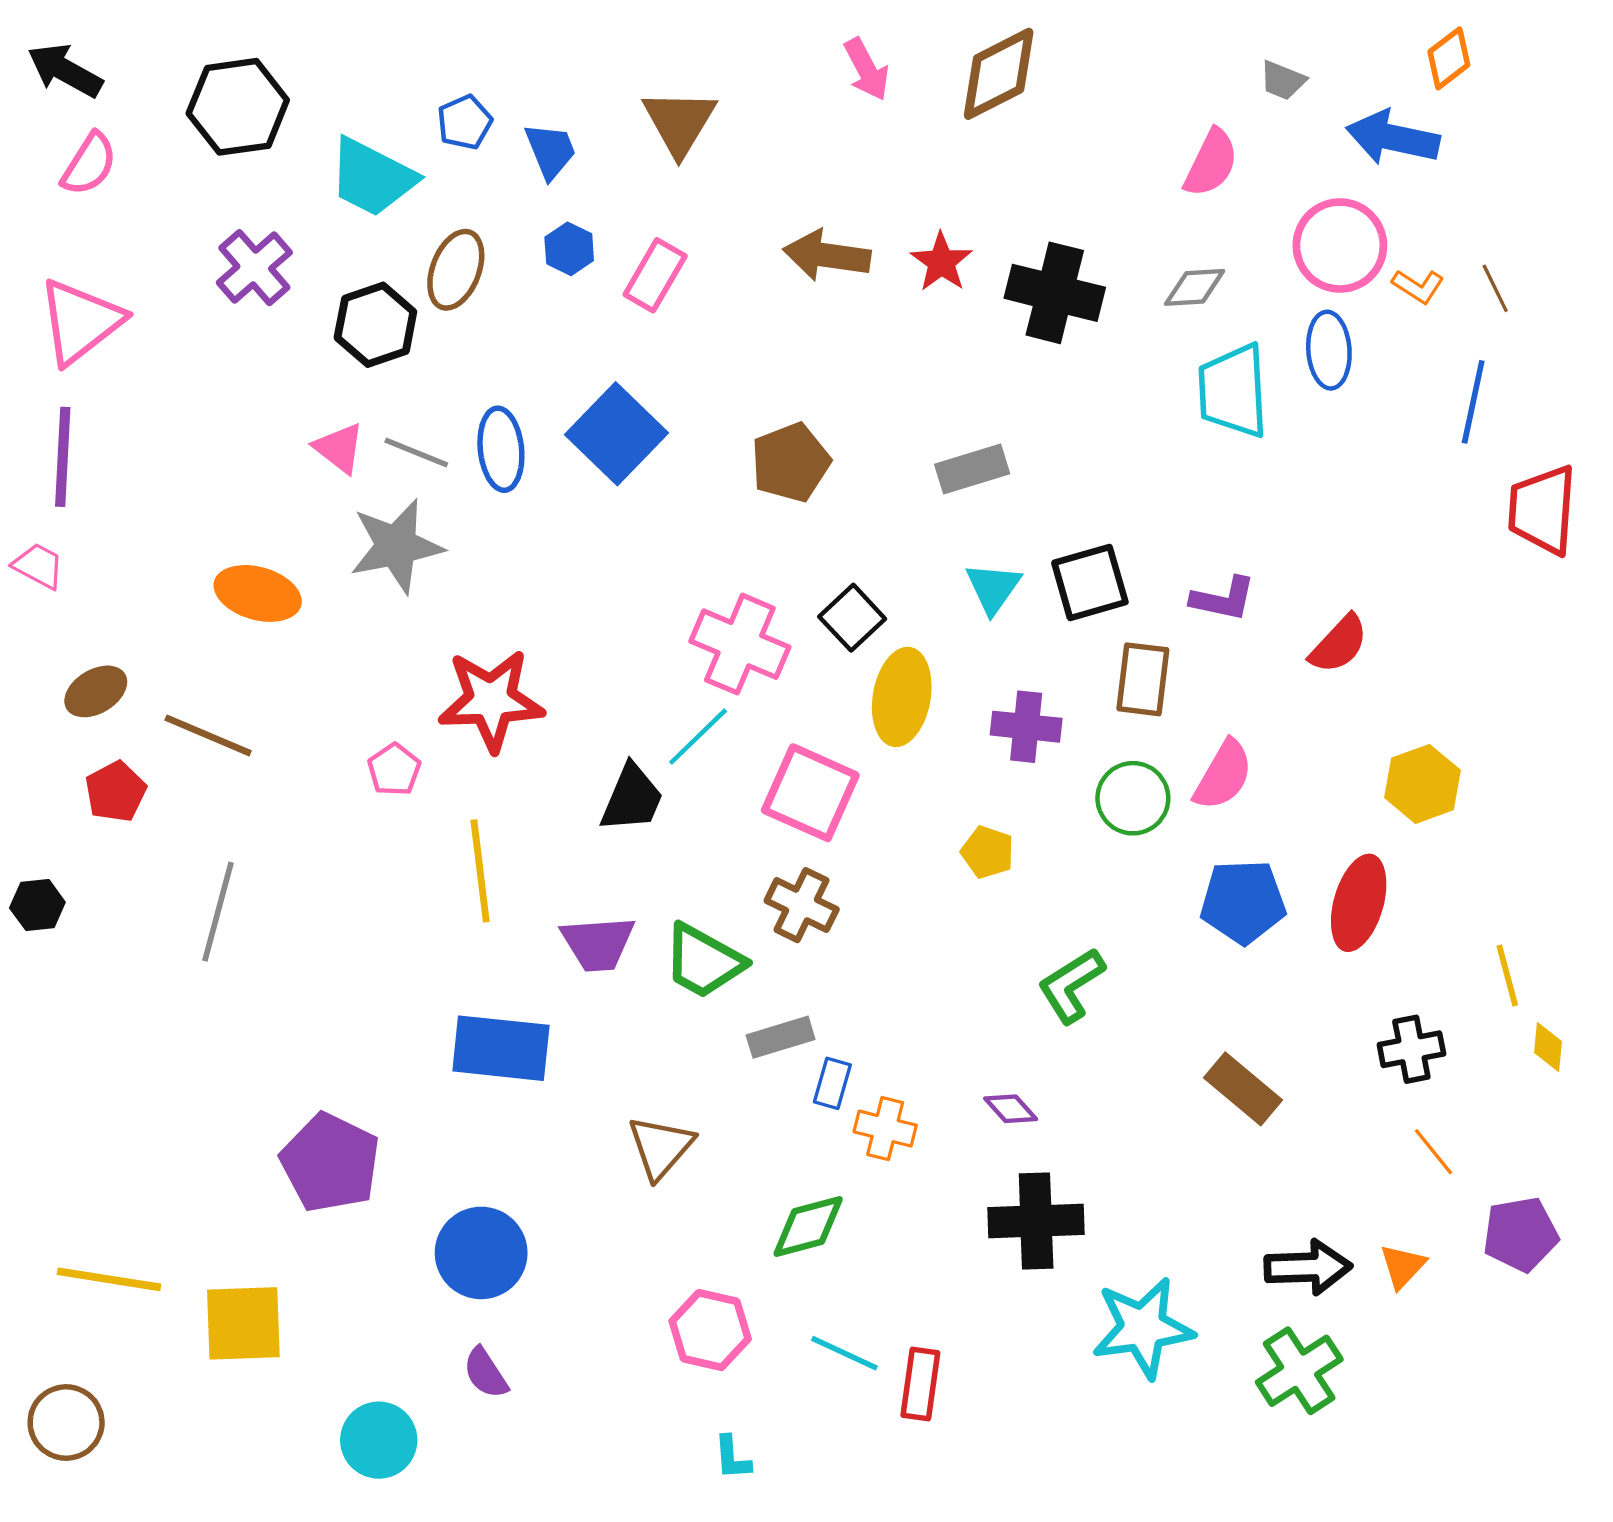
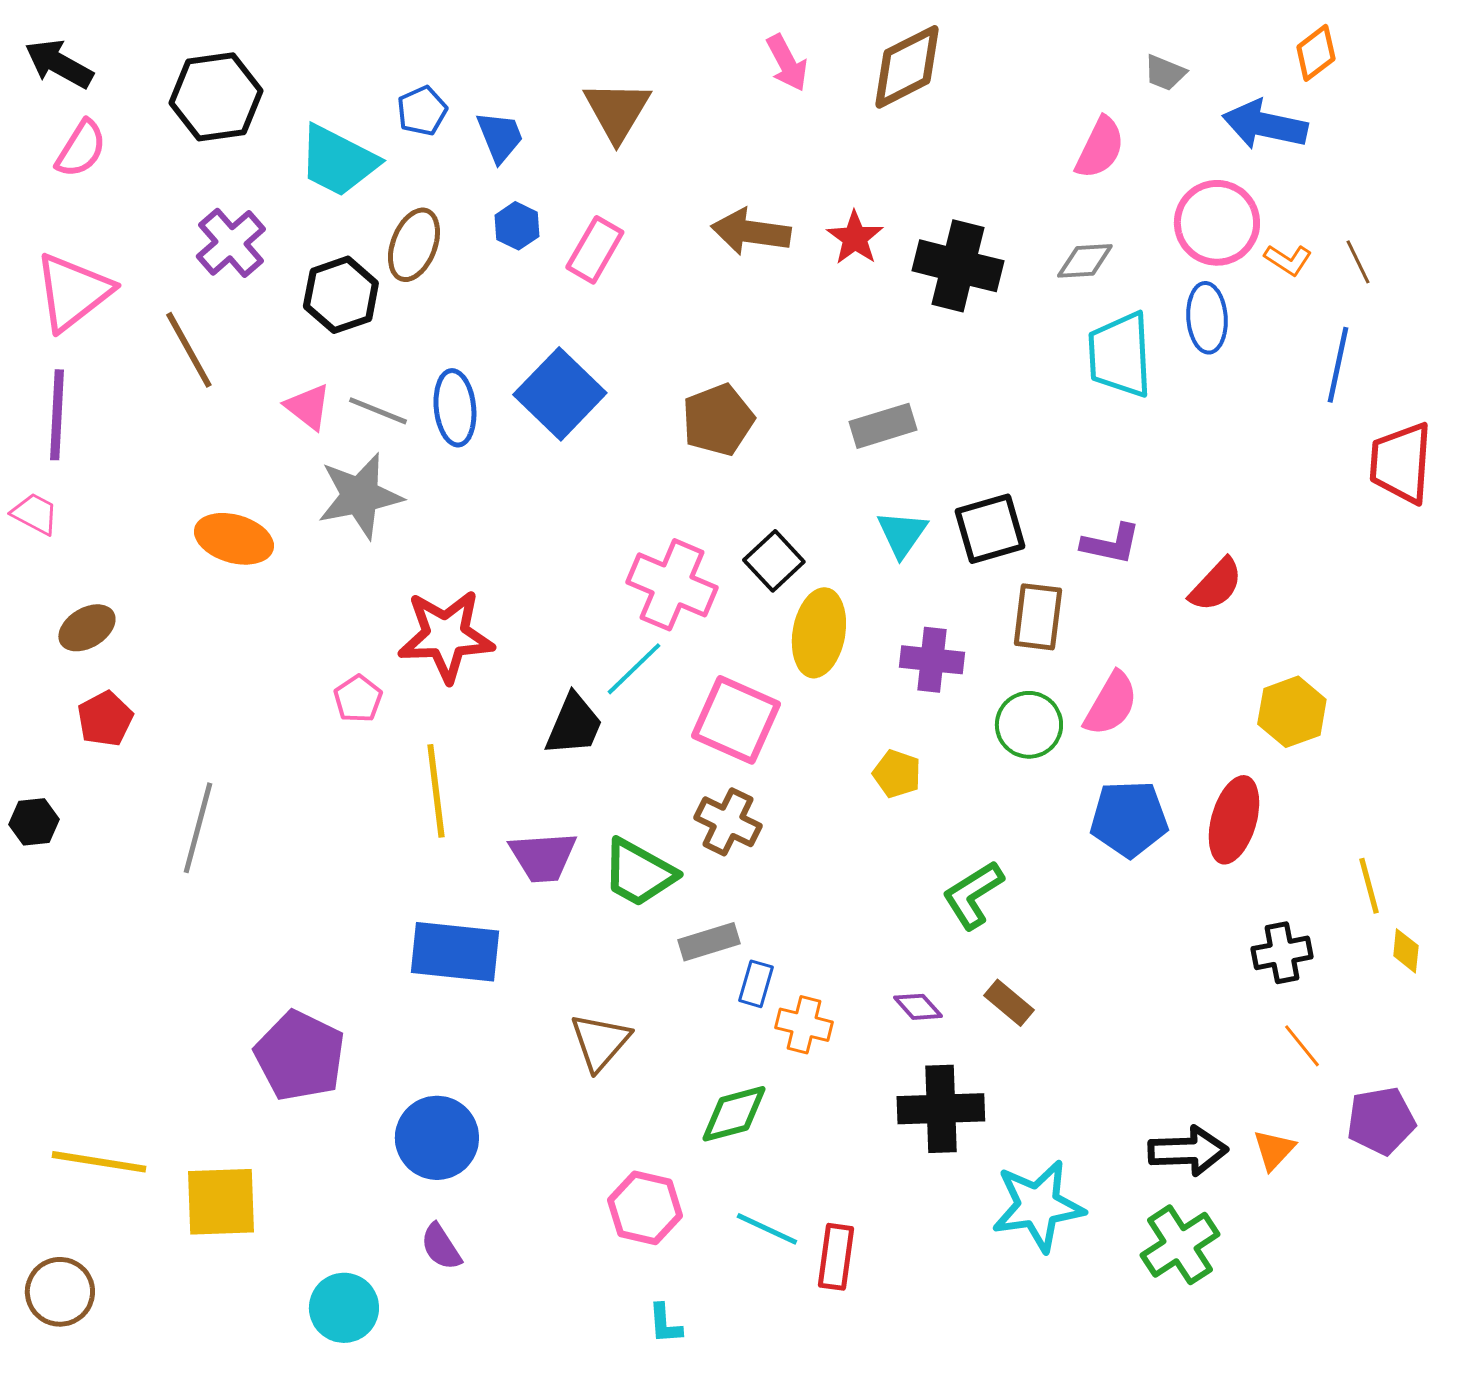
brown line: (208, 735) -> (189, 350), moved, turned 38
brown rectangle: (1243, 1089) -> (1009, 1003), moved, size x0.7

